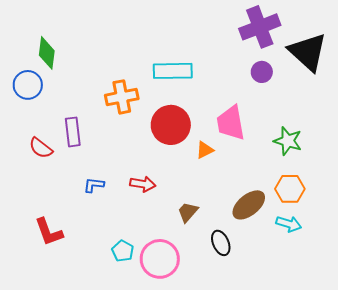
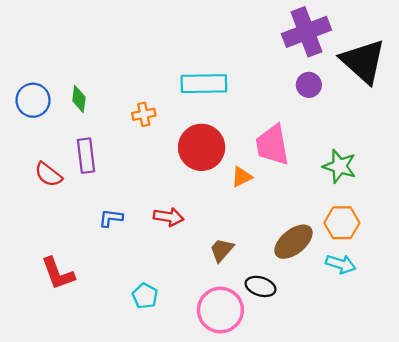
green diamond: (47, 53) -> (79, 99), moved, size x0.7
orange cross: (122, 97) -> (144, 114), size x0.6
black ellipse: (221, 243) -> (261, 286), turned -50
pink circle: (160, 259) -> (220, 310), moved

